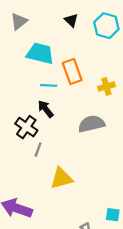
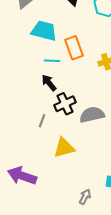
gray semicircle: (91, 124) -> (92, 115), moved
black cross: (26, 127) -> (65, 104), moved, turned 30

